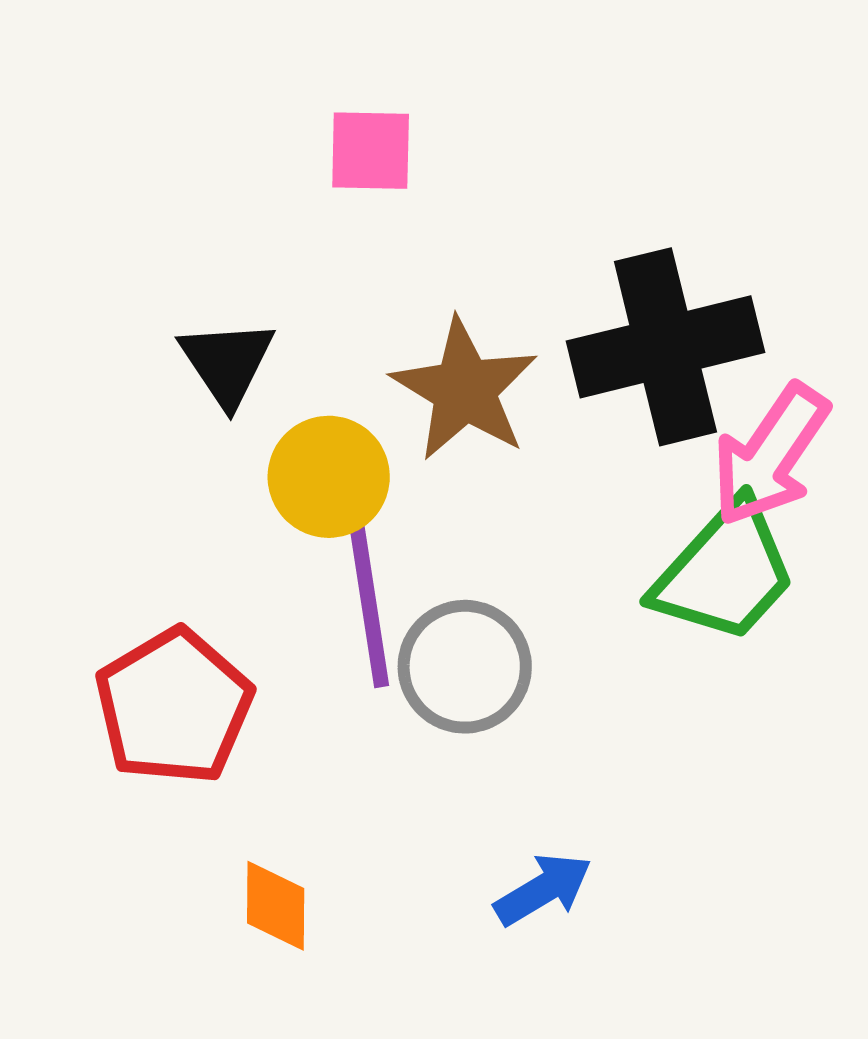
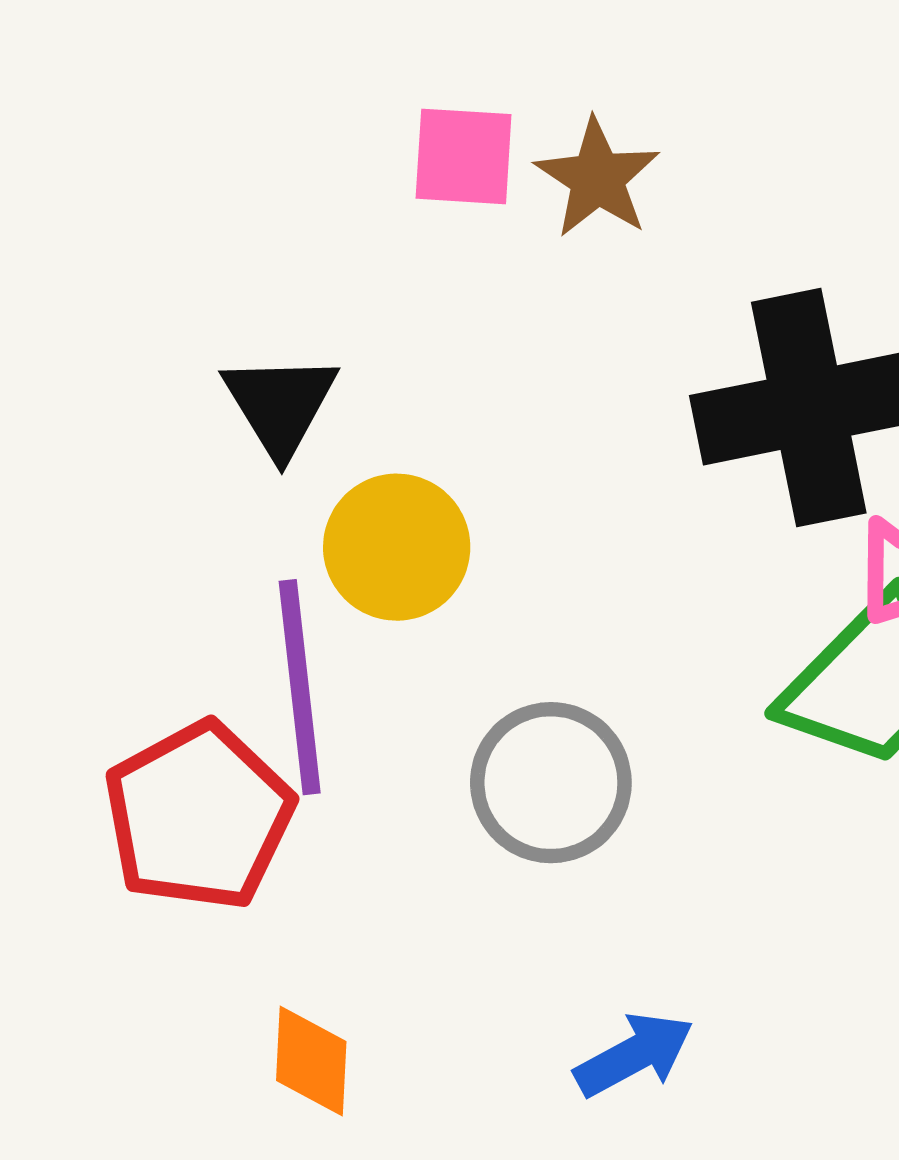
brown star: (465, 390) -> (597, 178), moved, size x0.7
purple line: (368, 599) -> (300, 687), moved

